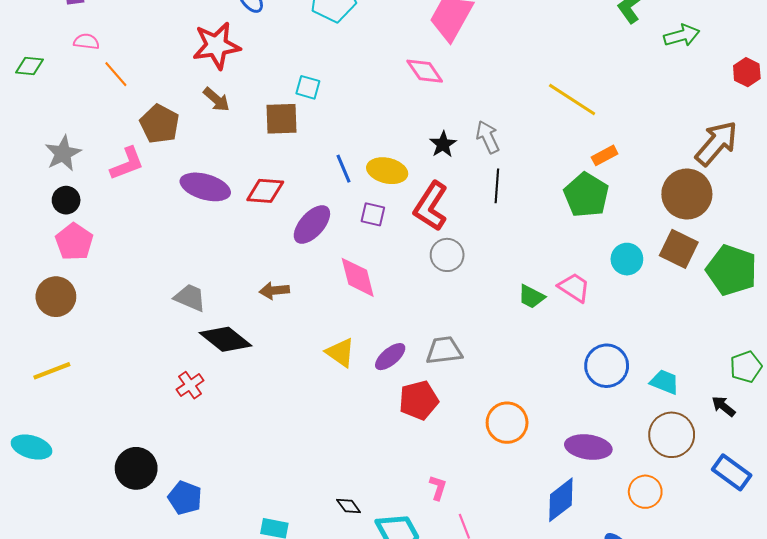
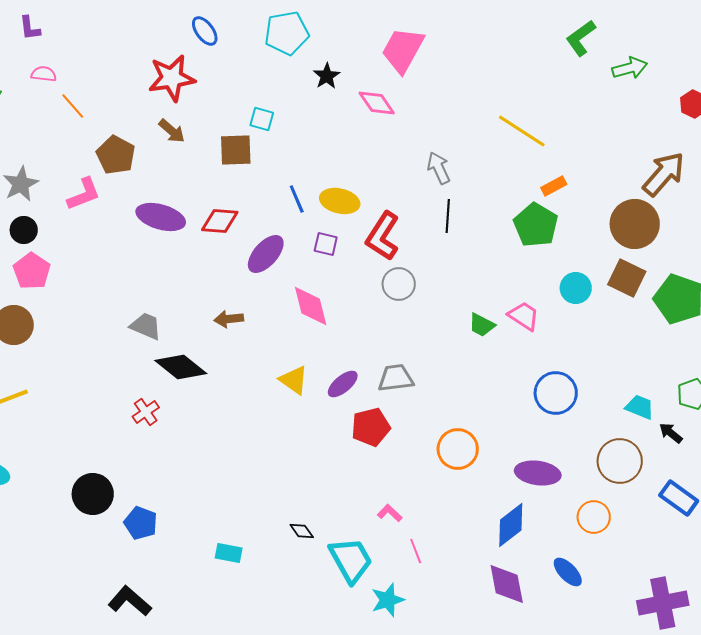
black star: (443, 144) -> (327, 76), moved
cyan trapezoid: (665, 382) -> (640, 407), moved
pink L-shape: (438, 488) -> (390, 513), turned -65

